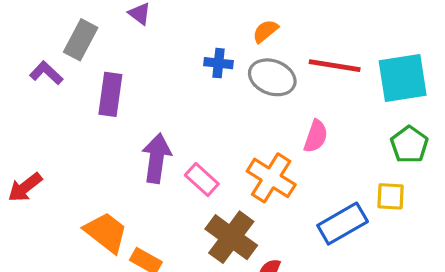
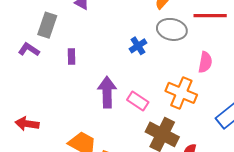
blue cross: (219, 63) -> (138, 46), moved, turned -30
purple rectangle: (110, 94) -> (72, 57), size x0.6
red arrow: (25, 187) -> (27, 124), turned 55

